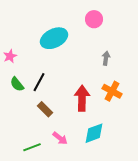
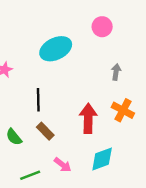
black line: (39, 82) -> (38, 100), turned -30
green semicircle: (17, 84) -> (14, 137), moved

